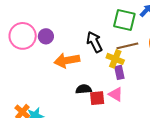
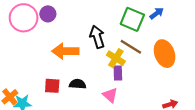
purple circle: (46, 36) -> (48, 14), moved
brown line: (127, 46) -> (131, 47), turned 35
red square: (97, 98) -> (52, 86), moved

